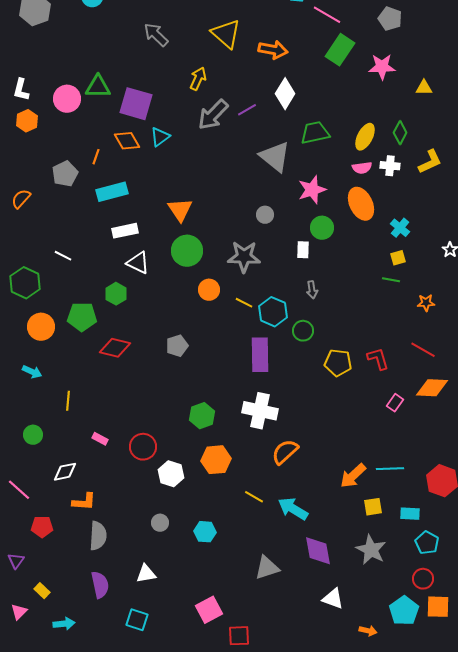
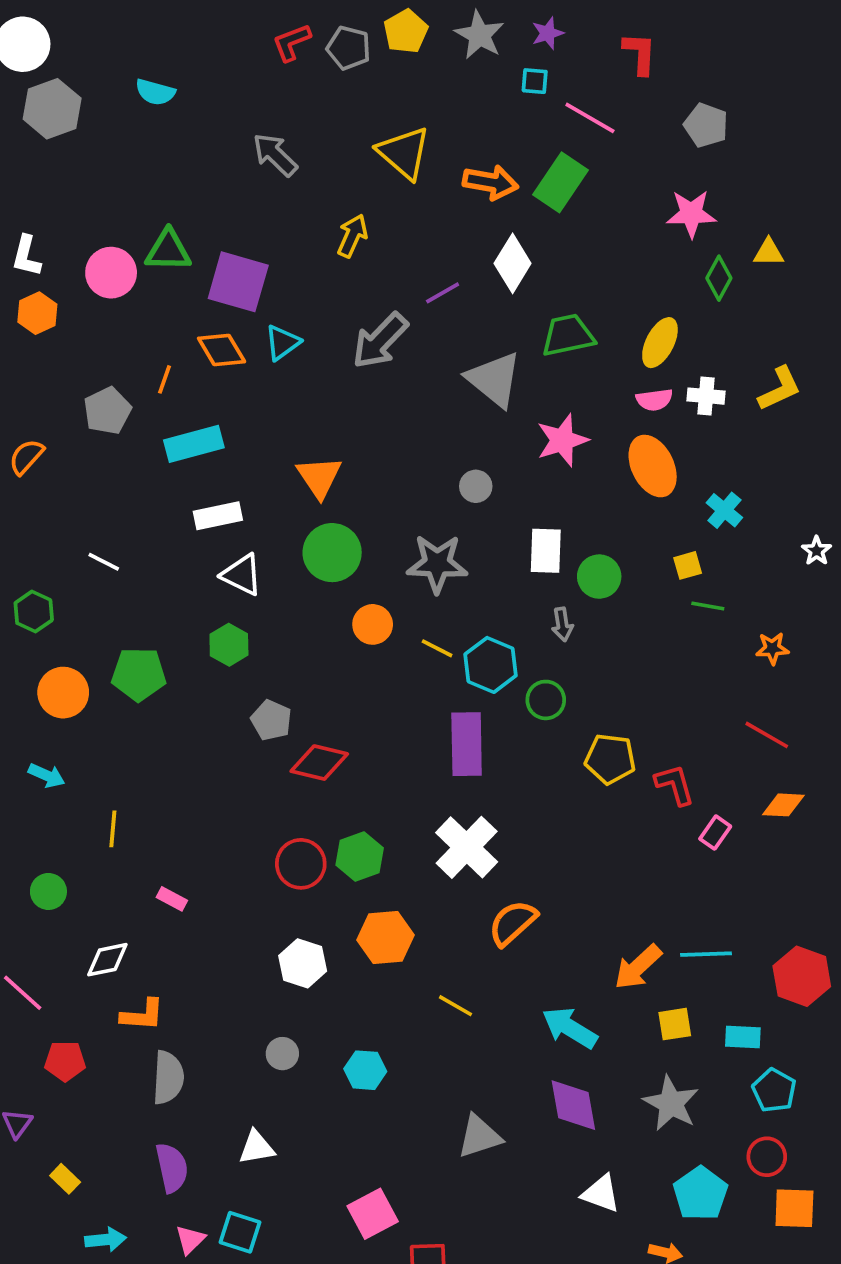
green rectangle: (340, 50) -> (560, 182), moved
gray arrow: (213, 115) -> (380, 341), moved
green diamond: (400, 133) -> (719, 278), moved
green circle: (322, 228) -> (599, 577), moved
white rectangle: (303, 250) -> (546, 551), size x1.4
yellow square: (398, 258) -> (688, 565), moved
green hexagon: (25, 283) -> (34, 612), size x0.7
green hexagon: (116, 294) -> (229, 645), moved
gray pentagon: (177, 346) -> (271, 720), moved, turned -30
red diamond: (115, 348) -> (319, 763), moved
red L-shape: (378, 359) -> (675, 785), moved
orange diamond: (432, 388) -> (783, 805), size x0.7
white cross: (260, 411) -> (467, 847), turned 32
red circle: (143, 447) -> (301, 864), moved
cyan arrow: (293, 509) -> (570, 1028), moved
cyan pentagon: (404, 611) -> (700, 1194), moved
pink triangle: (19, 612) -> (190, 1240), moved

